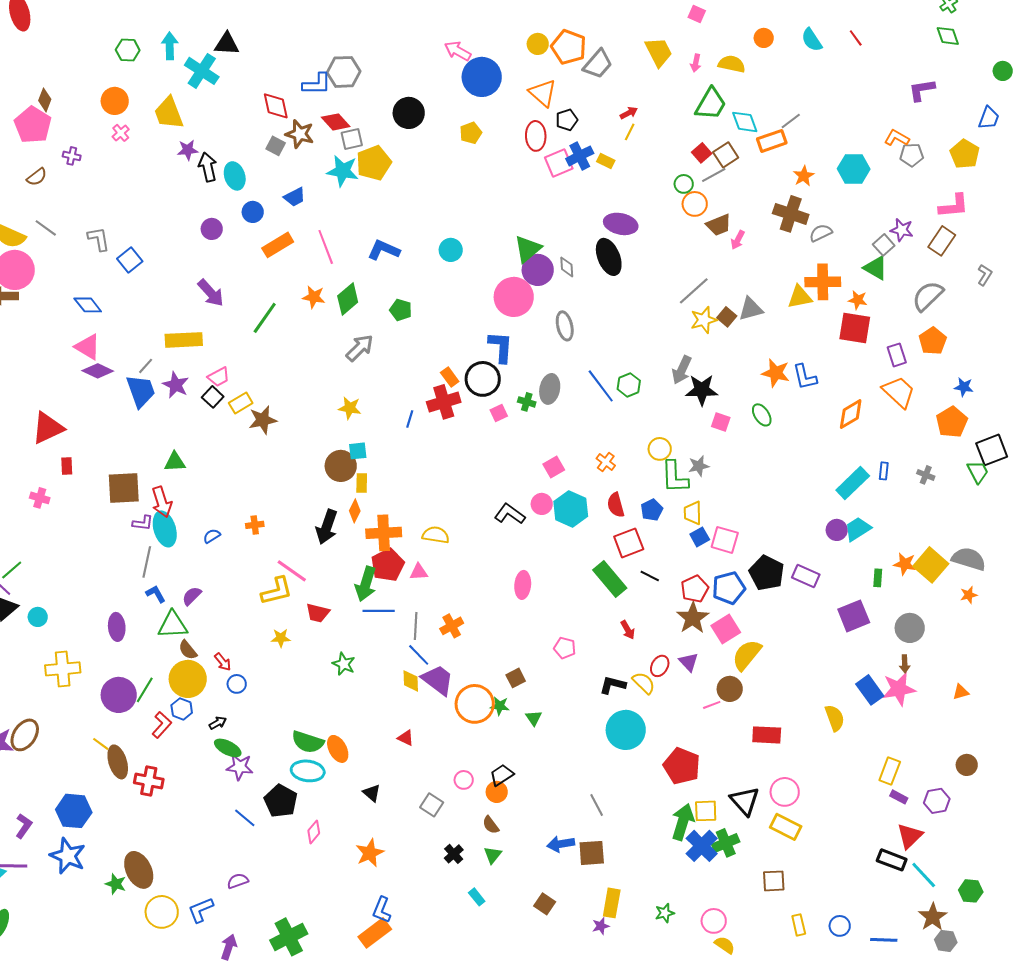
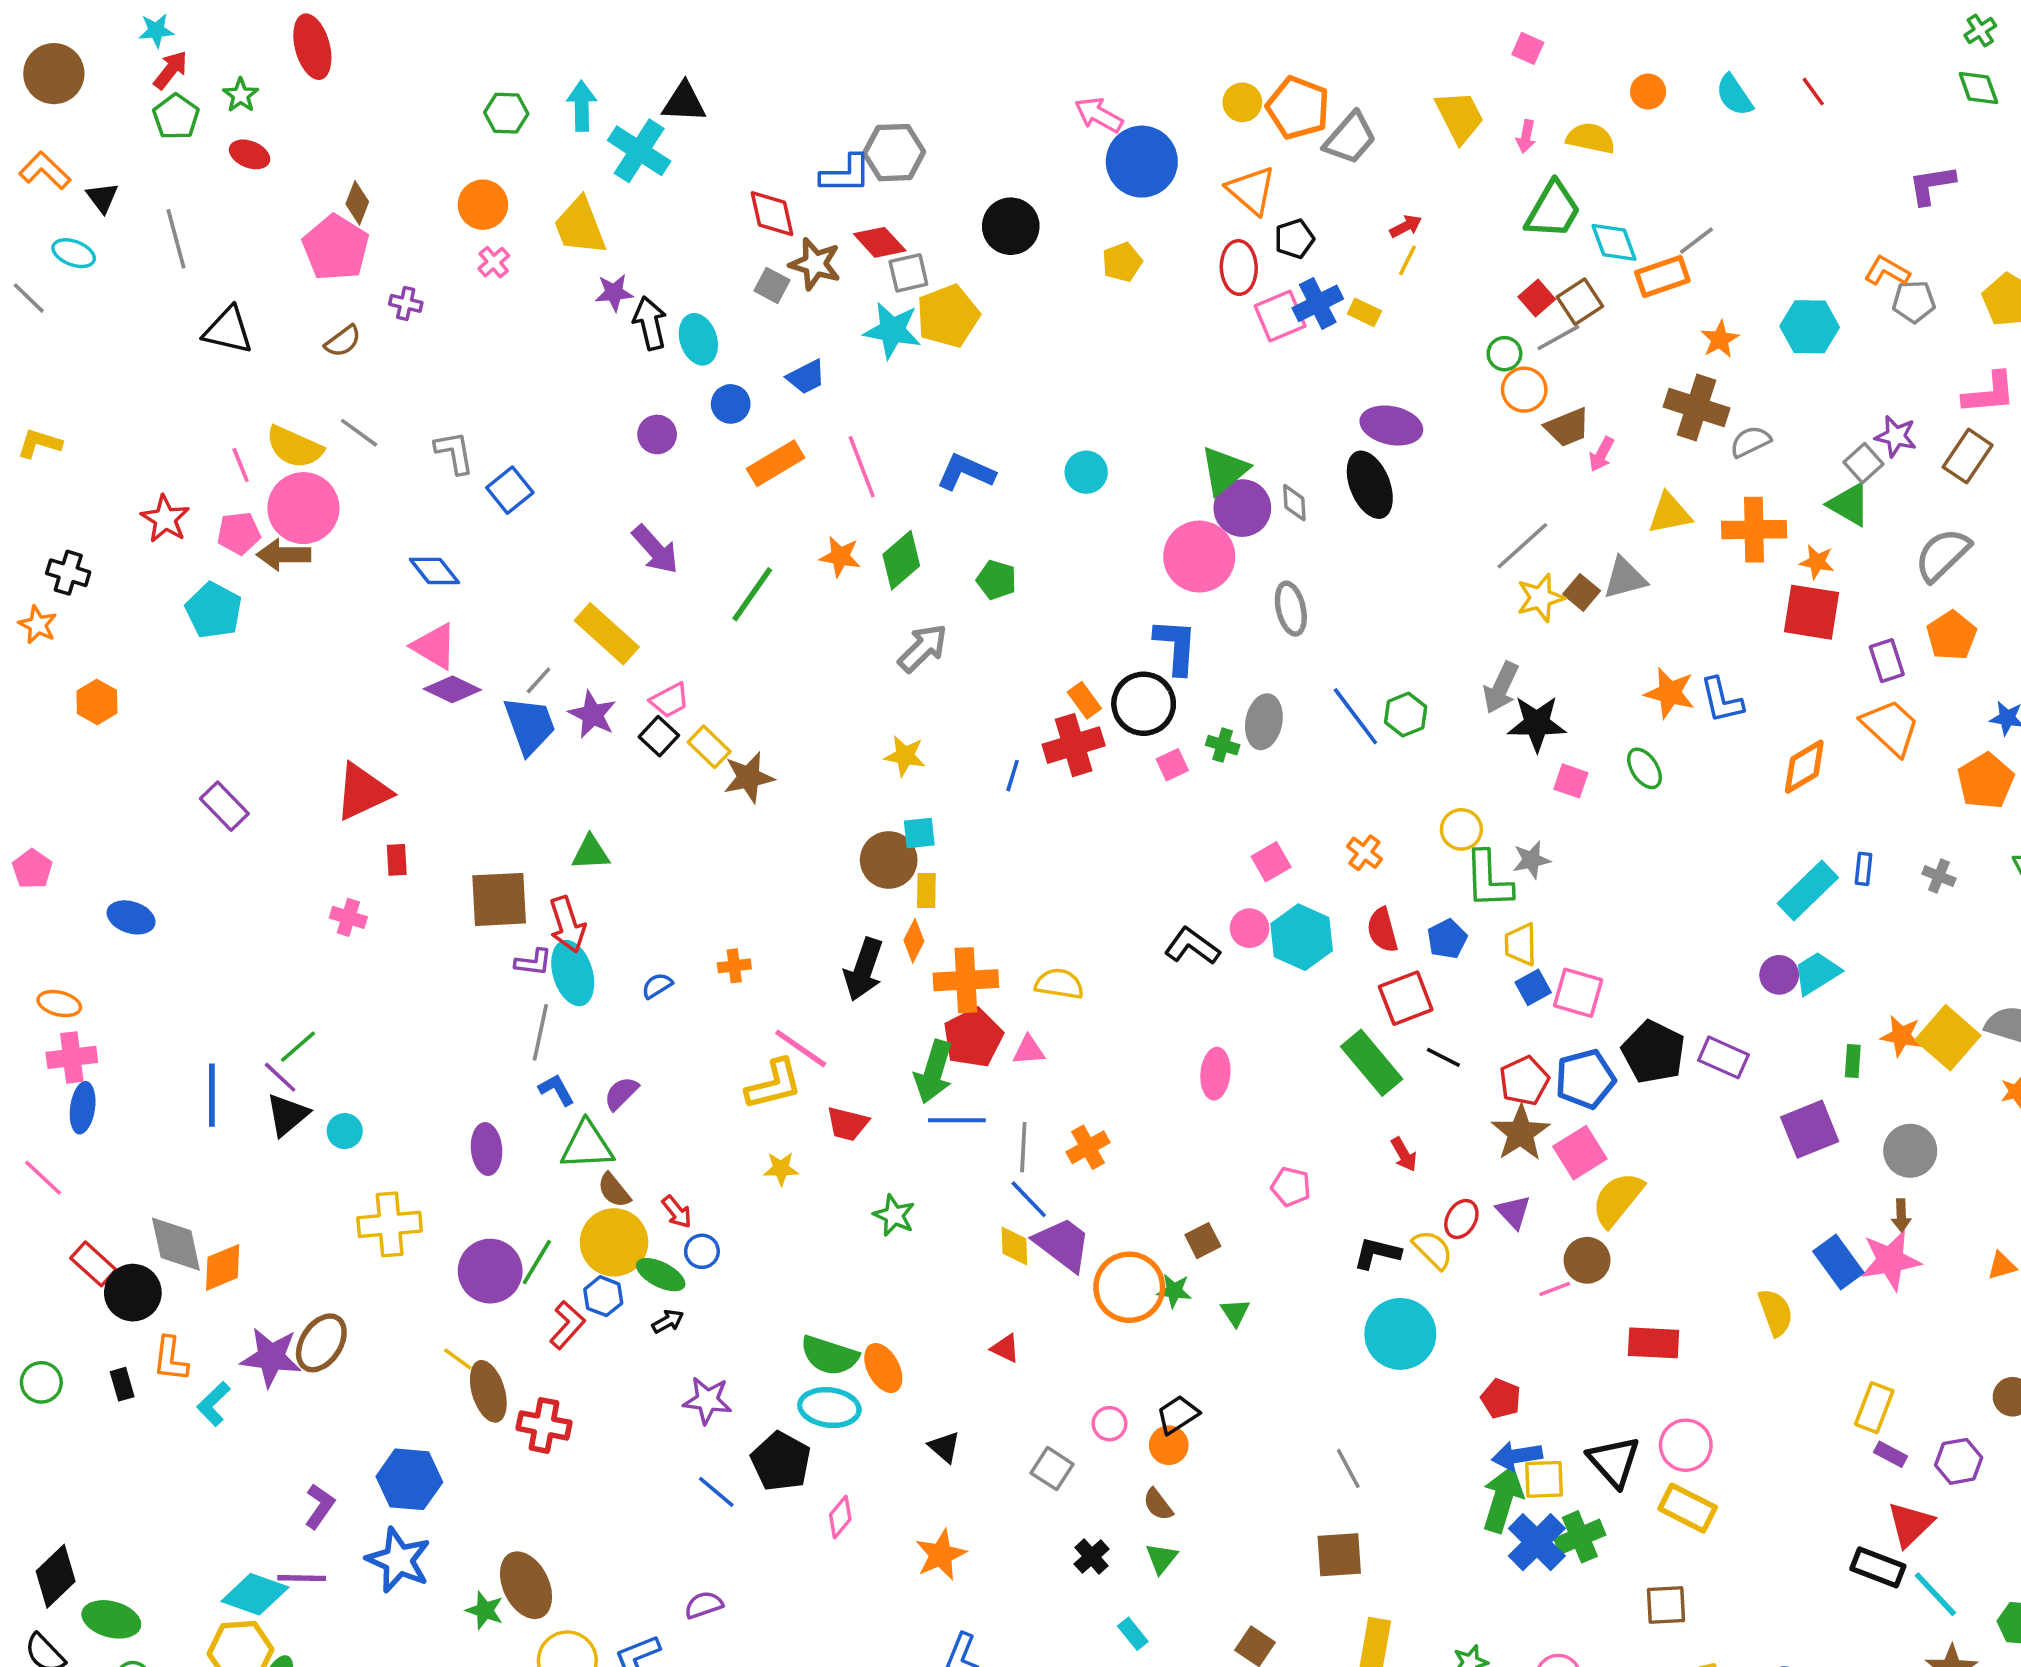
yellow triangle: (800, 297) -> (1670, 513), moved
yellow rectangle: (184, 340) -> (607, 634), turned 45
yellow rectangle: (241, 403) -> (709, 747), turned 75
green ellipse: (228, 748) -> (661, 1275), moved
red pentagon: (682, 766) -> (1501, 1399), size x0.6
blue arrow: (561, 844) -> (1517, 1456), moved

